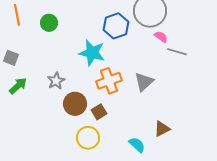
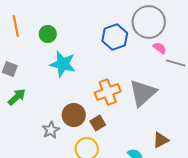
cyan star: (92, 53) -> (63, 64), moved
gray star: (56, 81) -> (51, 130), moved
gray triangle: (144, 82) -> (143, 93), size x1.4

